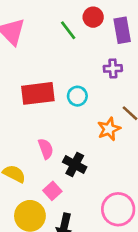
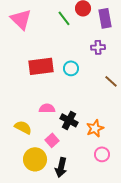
orange star: (109, 129) -> (95, 128), moved
pink semicircle: (46, 149) -> (47, 108), turned -70
pink circle: (118, 209) -> (102, 154), size x0.6

